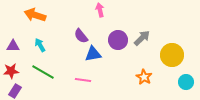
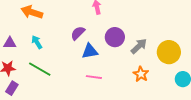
purple semicircle: (81, 36) -> (78, 33), turned 84
gray arrow: (142, 38) -> (139, 46), moved
pink line: (83, 80) -> (94, 77), moved

